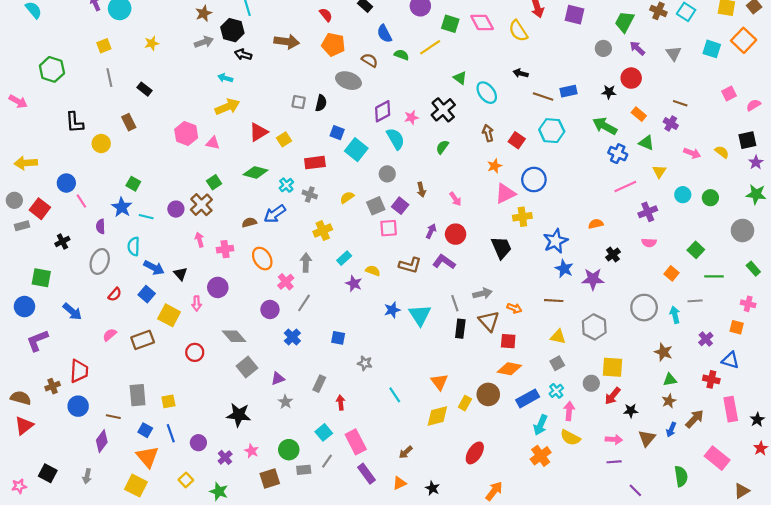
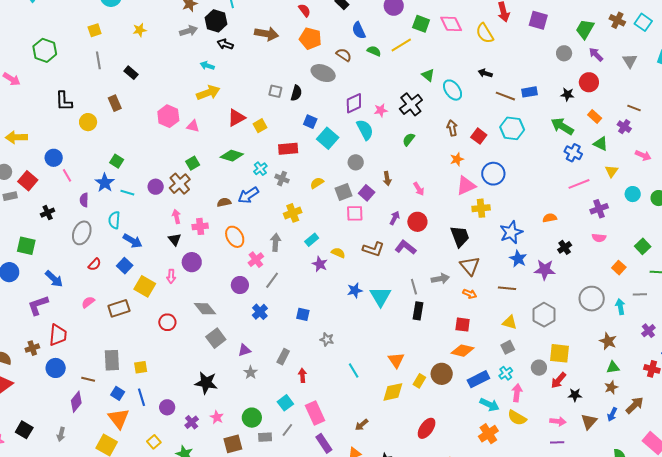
black triangle: (181, 274) -> (175, 239), moved
brown triangle: (489, 321) -> (470, 266), moved
purple L-shape: (37, 340) -> (38, 305), moved
cyan arrow: (541, 425) -> (489, 405), turned -90

